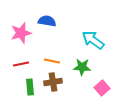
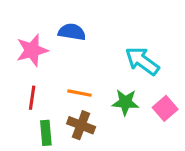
red line: (21, 64) -> (32, 98), turned -70
brown cross: (53, 82) -> (81, 125), turned 30
pink square: (102, 88) -> (165, 108), moved

